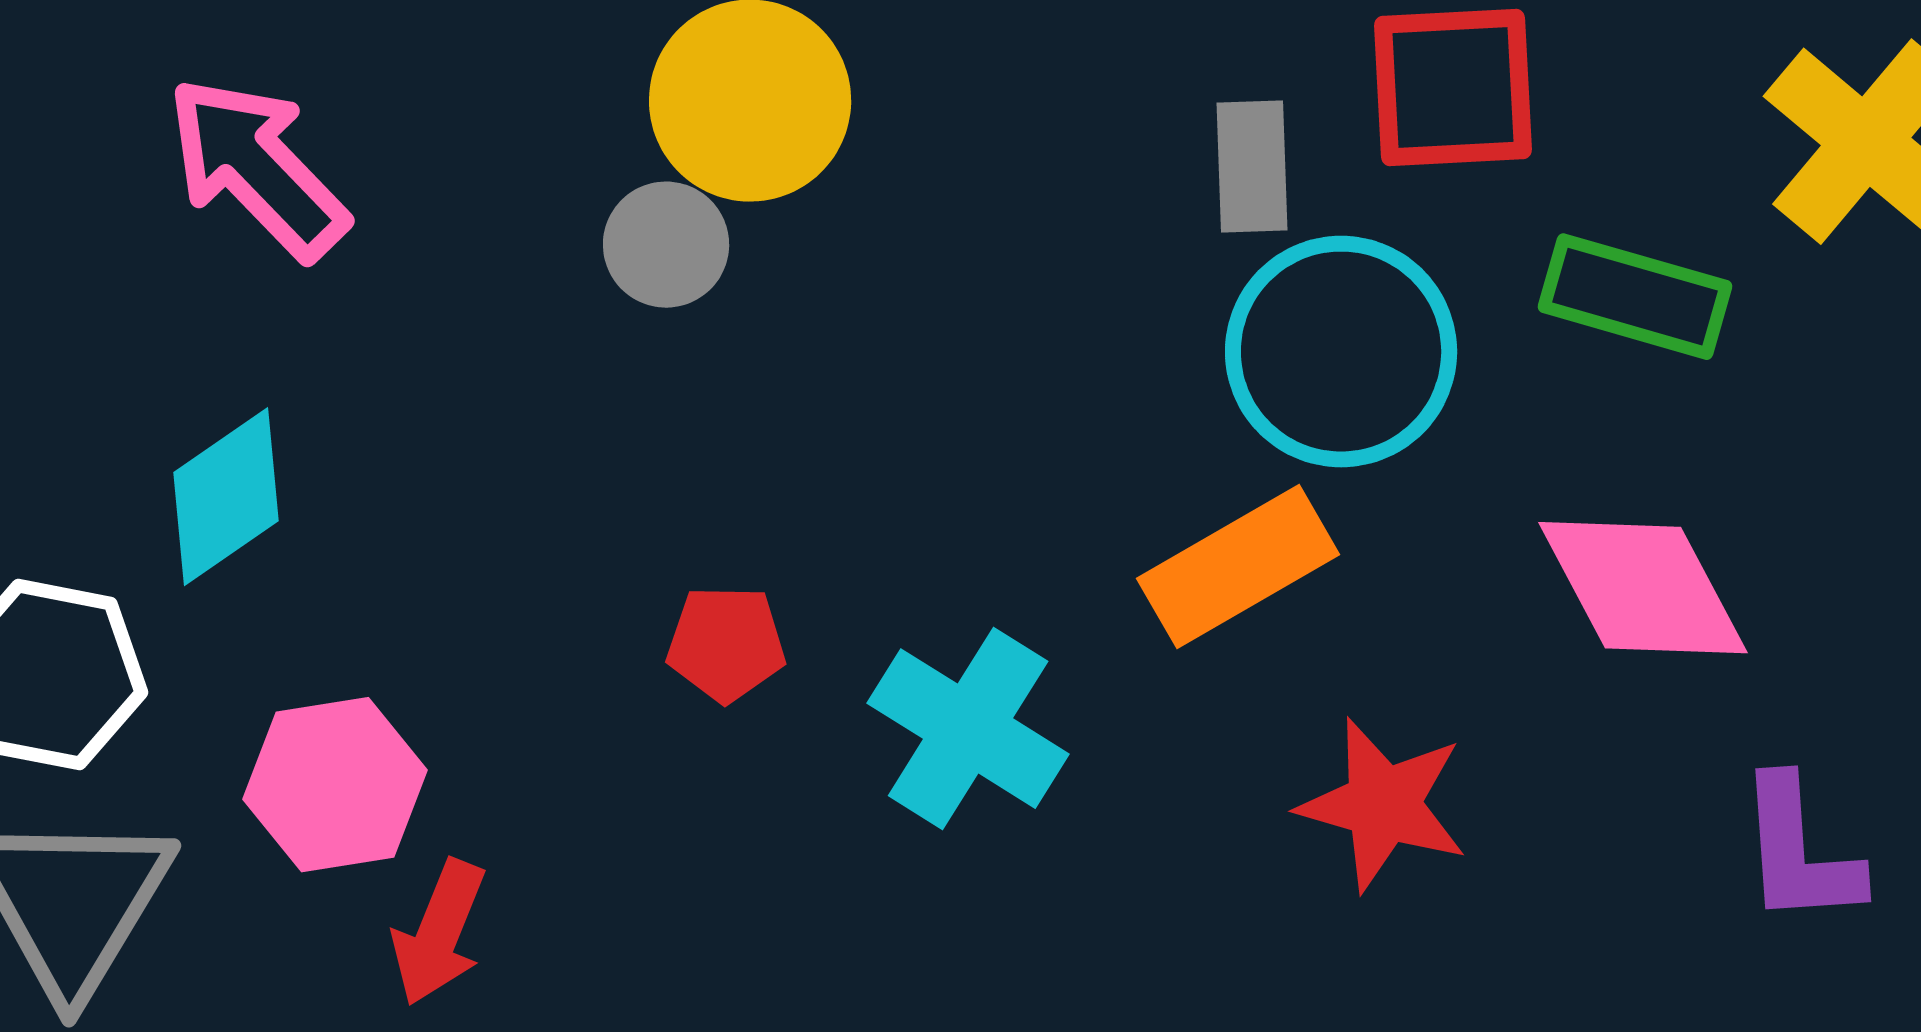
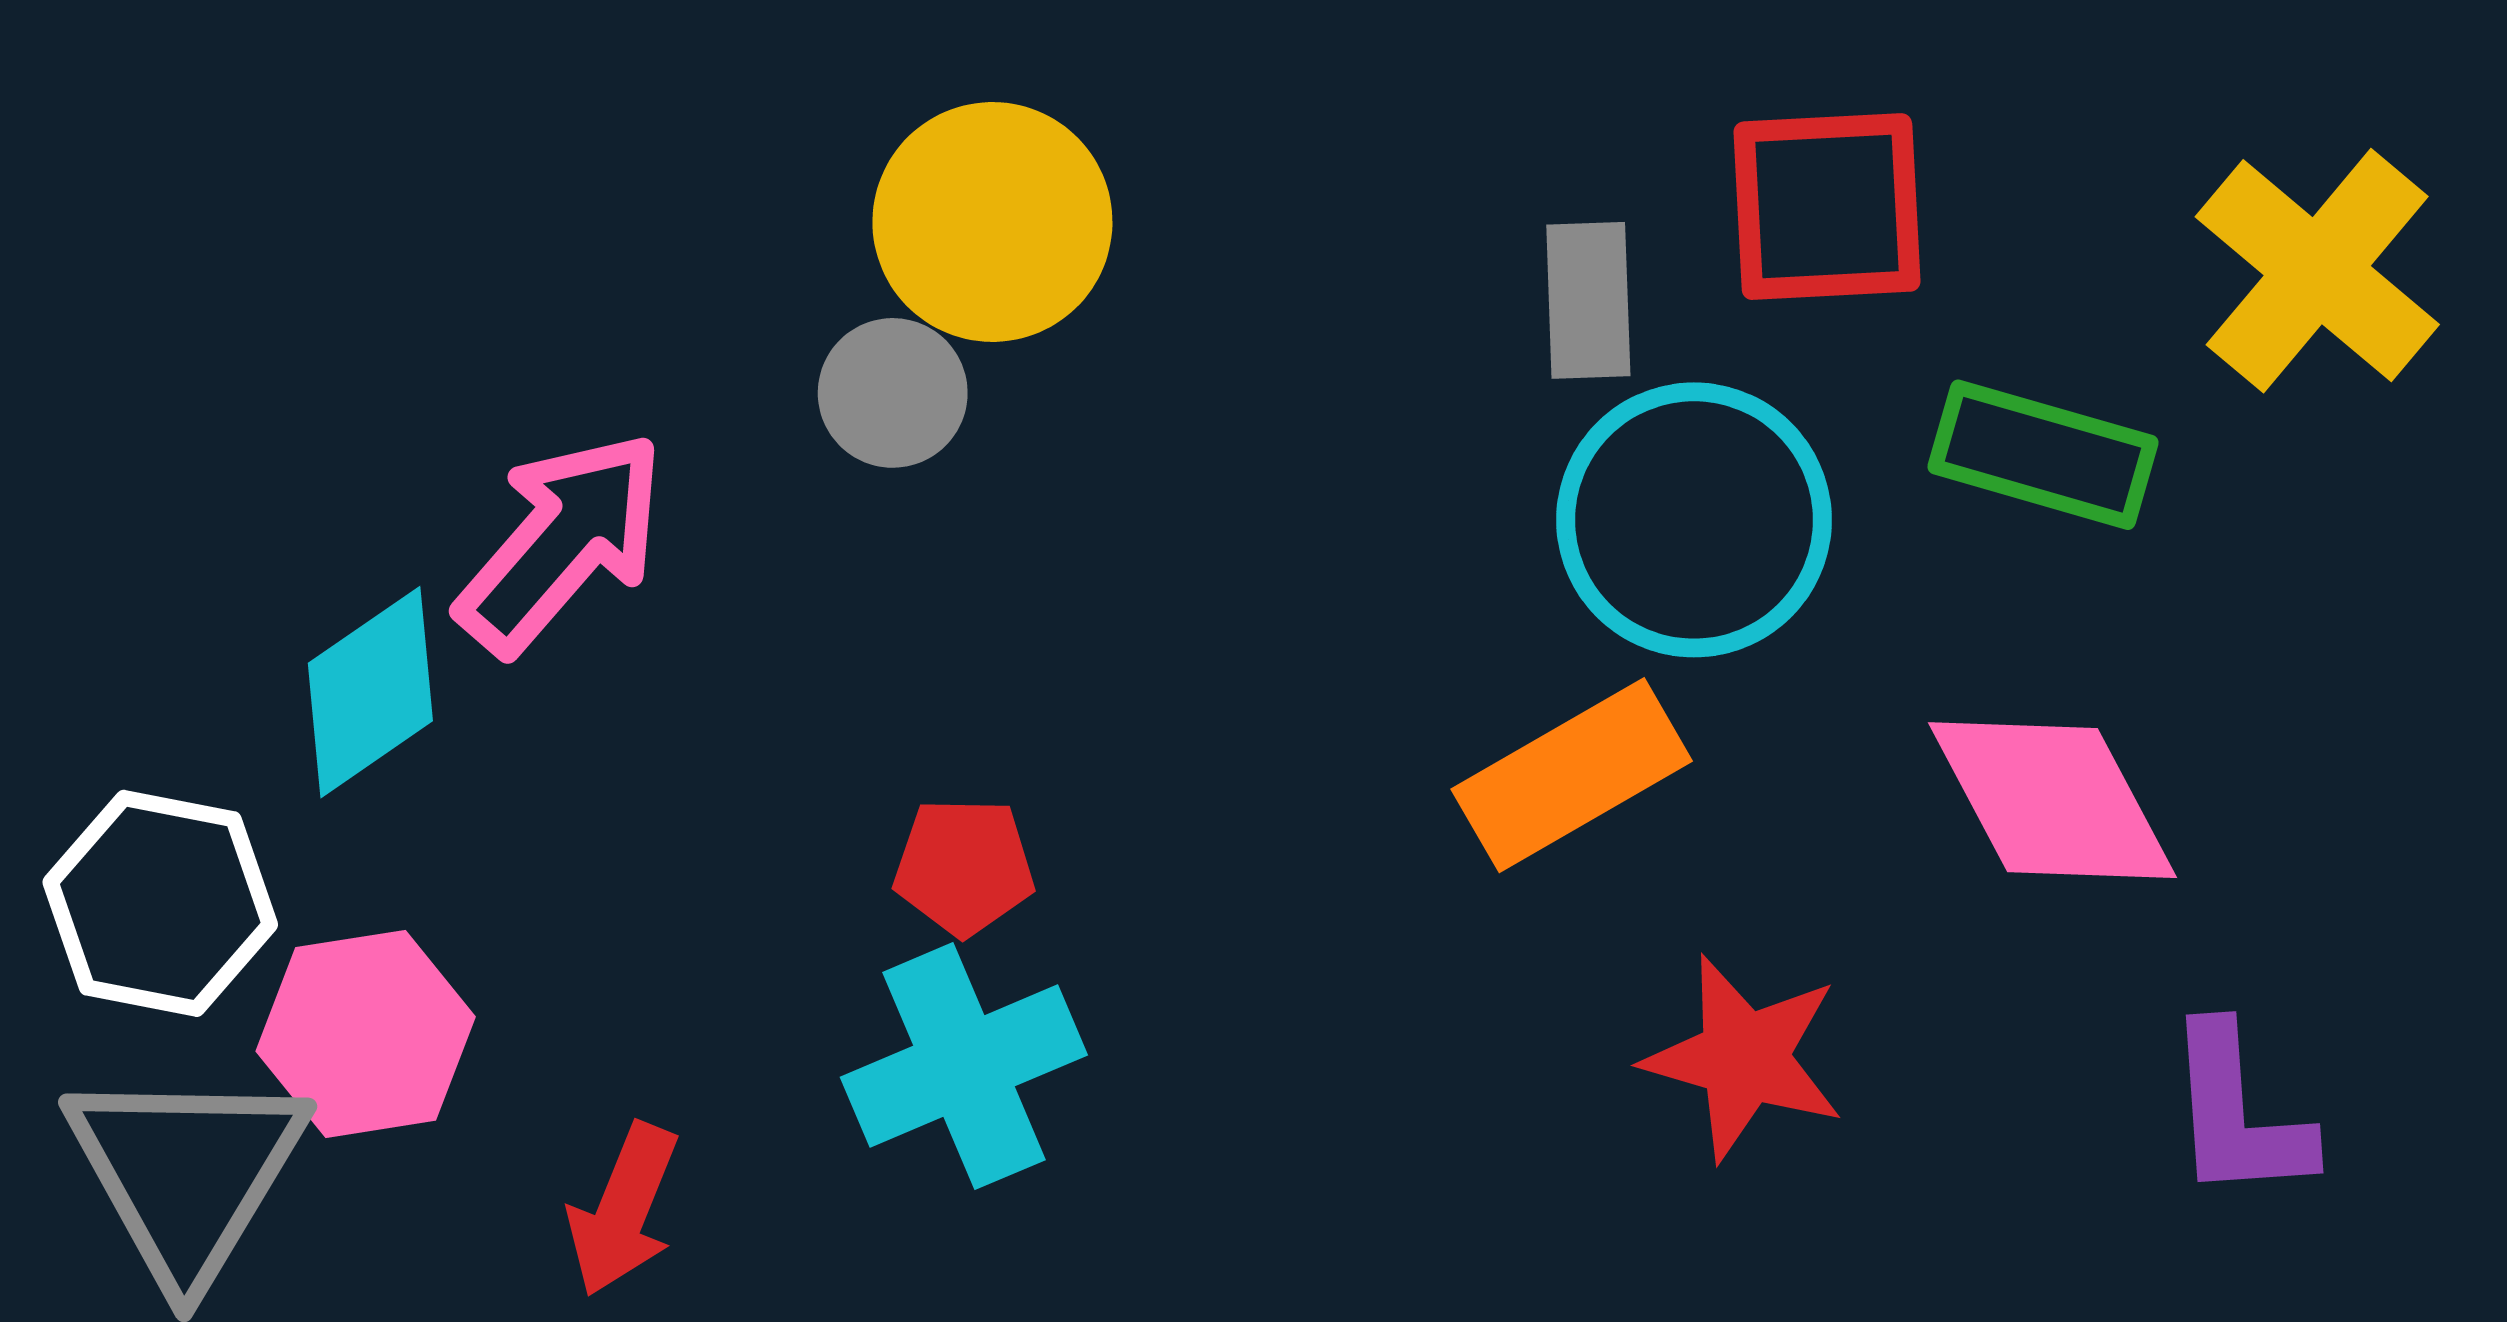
pink arrow: (257, 168) -> (562, 543), moved, turned 85
cyan cross: (968, 729) -> (964, 1066), moved, turned 35
pink hexagon: (335, 785) -> (366, 1034), moved

